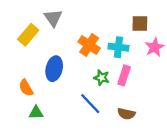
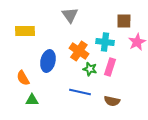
gray triangle: (53, 18) -> (70, 15), moved
yellow rectangle: (28, 35) -> (25, 31), turned 48
orange cross: (89, 45) -> (79, 51), moved
blue line: (90, 104) -> (80, 92), turned -35

